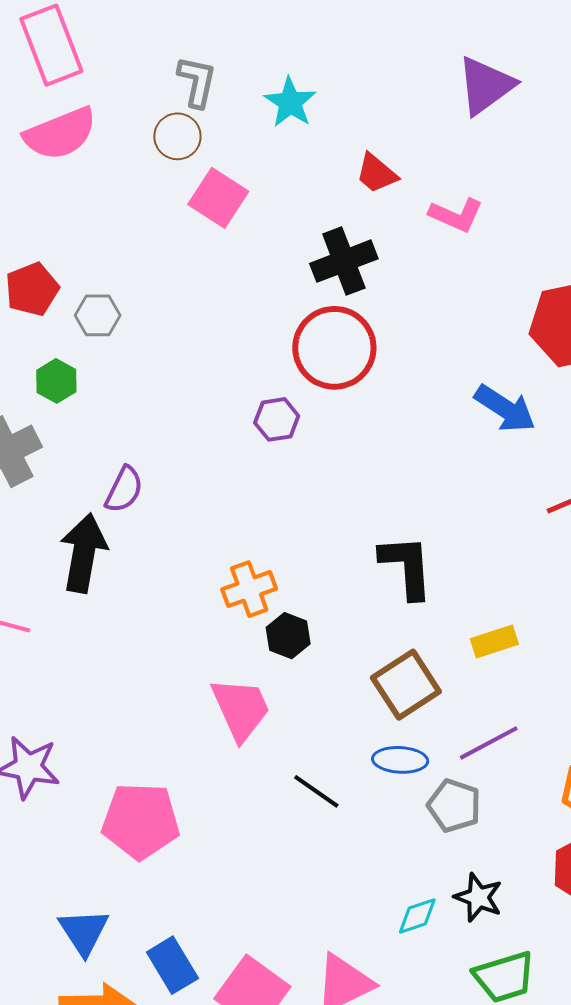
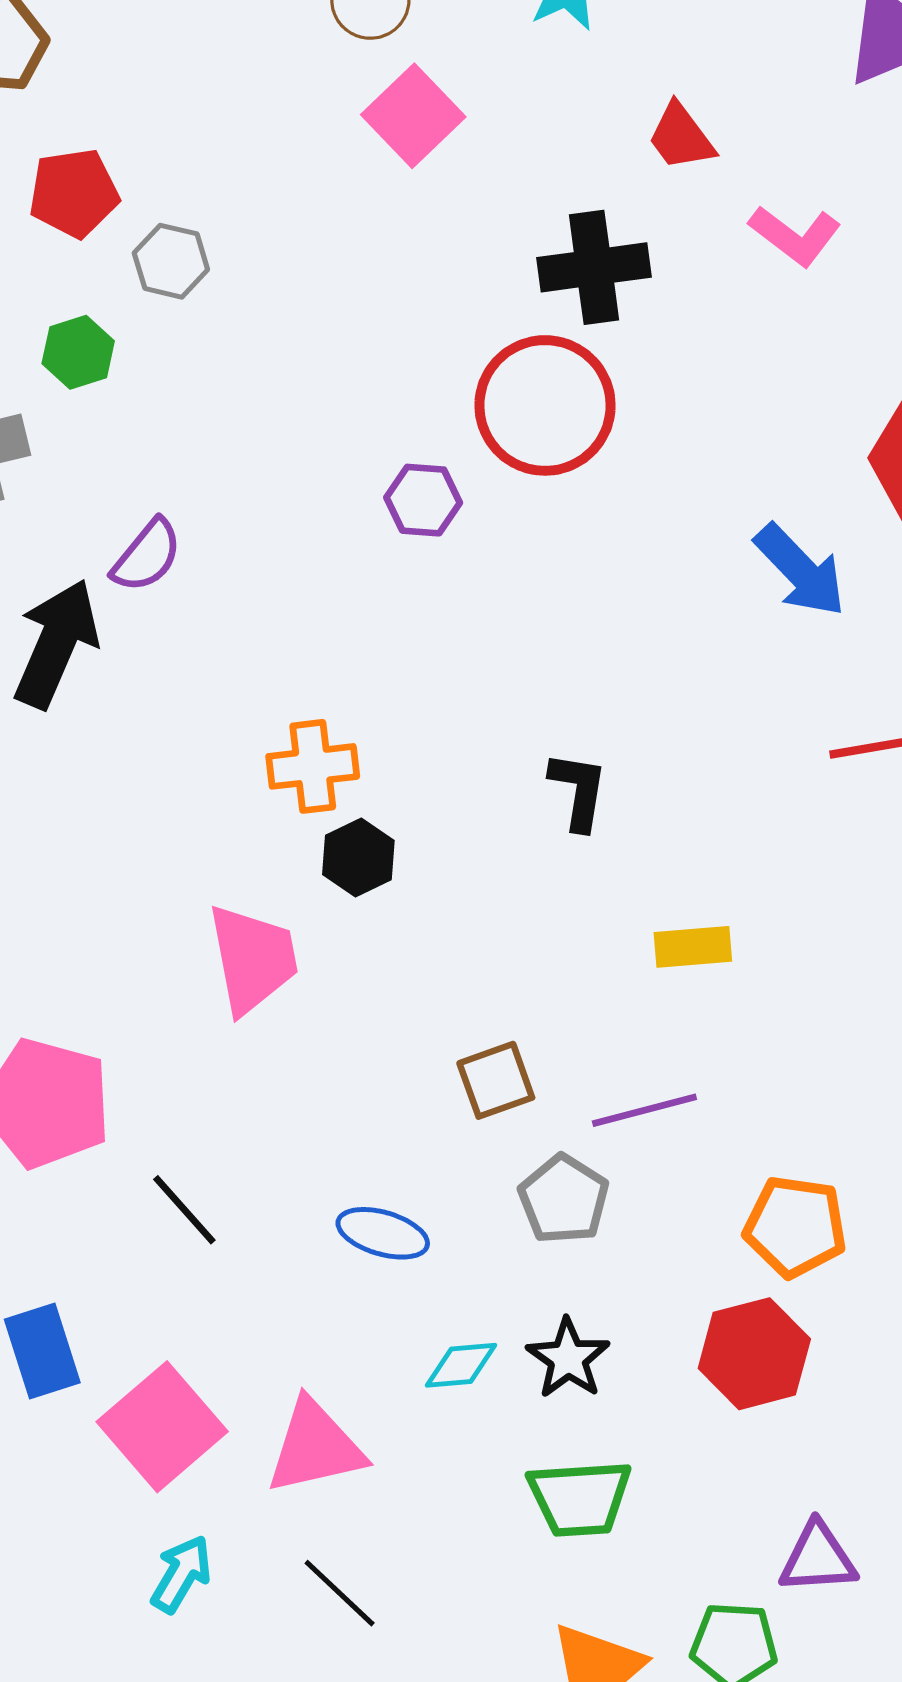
black L-shape: (407, 567) -> (578, 791), size x0.7
brown square: (406, 685) -> (496, 1080), moved, size x0.7
blue ellipse: (400, 760) -> (383, 1233), moved
black line: (316, 791) -> (184, 1210), moved

